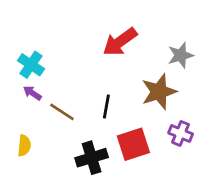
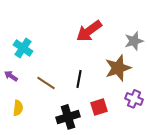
purple arrow: (32, 93) -> (11, 76), moved
red square: (133, 144) -> (99, 107), size x0.7

